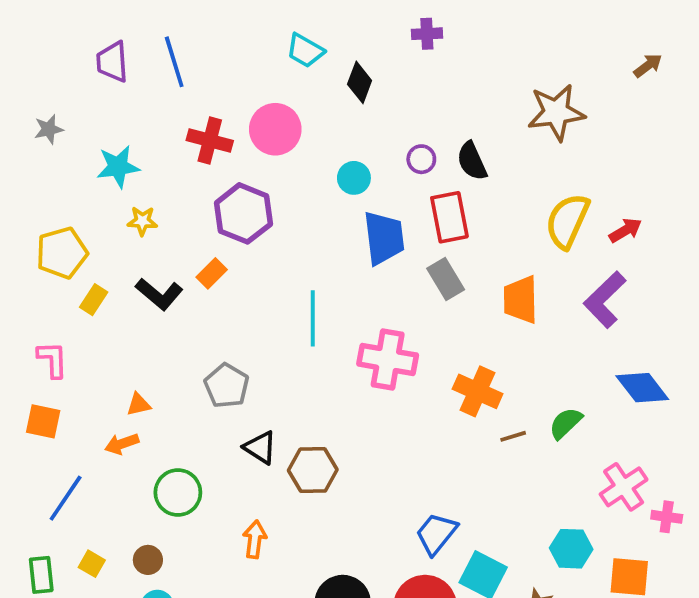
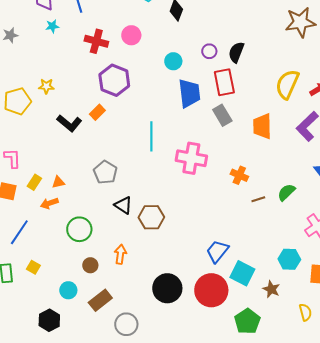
brown star: (556, 112) -> (300, 22), moved
pink circle: (275, 129) -> (131, 35), size x0.7
black semicircle: (472, 161) -> (236, 52), turned 45
cyan star: (118, 167) -> (52, 26), moved, size x0.6
yellow star: (142, 221) -> (46, 86), moved
yellow rectangle: (94, 300) -> (34, 182), moved
orange cross: (478, 391) -> (239, 175), size x0.7
brown circle: (148, 560) -> (90, 265), moved

